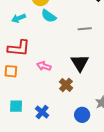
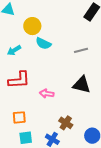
black triangle: (80, 63) -> (82, 85), turned -36
orange square: (11, 71) -> (19, 117), moved
brown cross: (66, 85) -> (66, 123), moved

